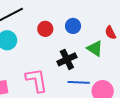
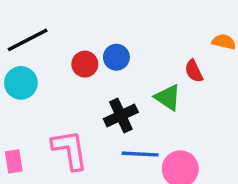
blue circle: (73, 26) -> (116, 57), moved

